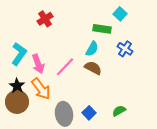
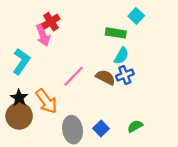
cyan semicircle: (92, 49) -> (121, 56), moved
blue cross: (125, 49) -> (125, 75), moved, turned 35
pink arrow: (38, 64) -> (43, 35), moved

